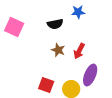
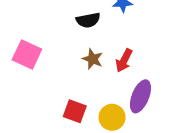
pink square: (14, 27) -> (27, 55), moved

